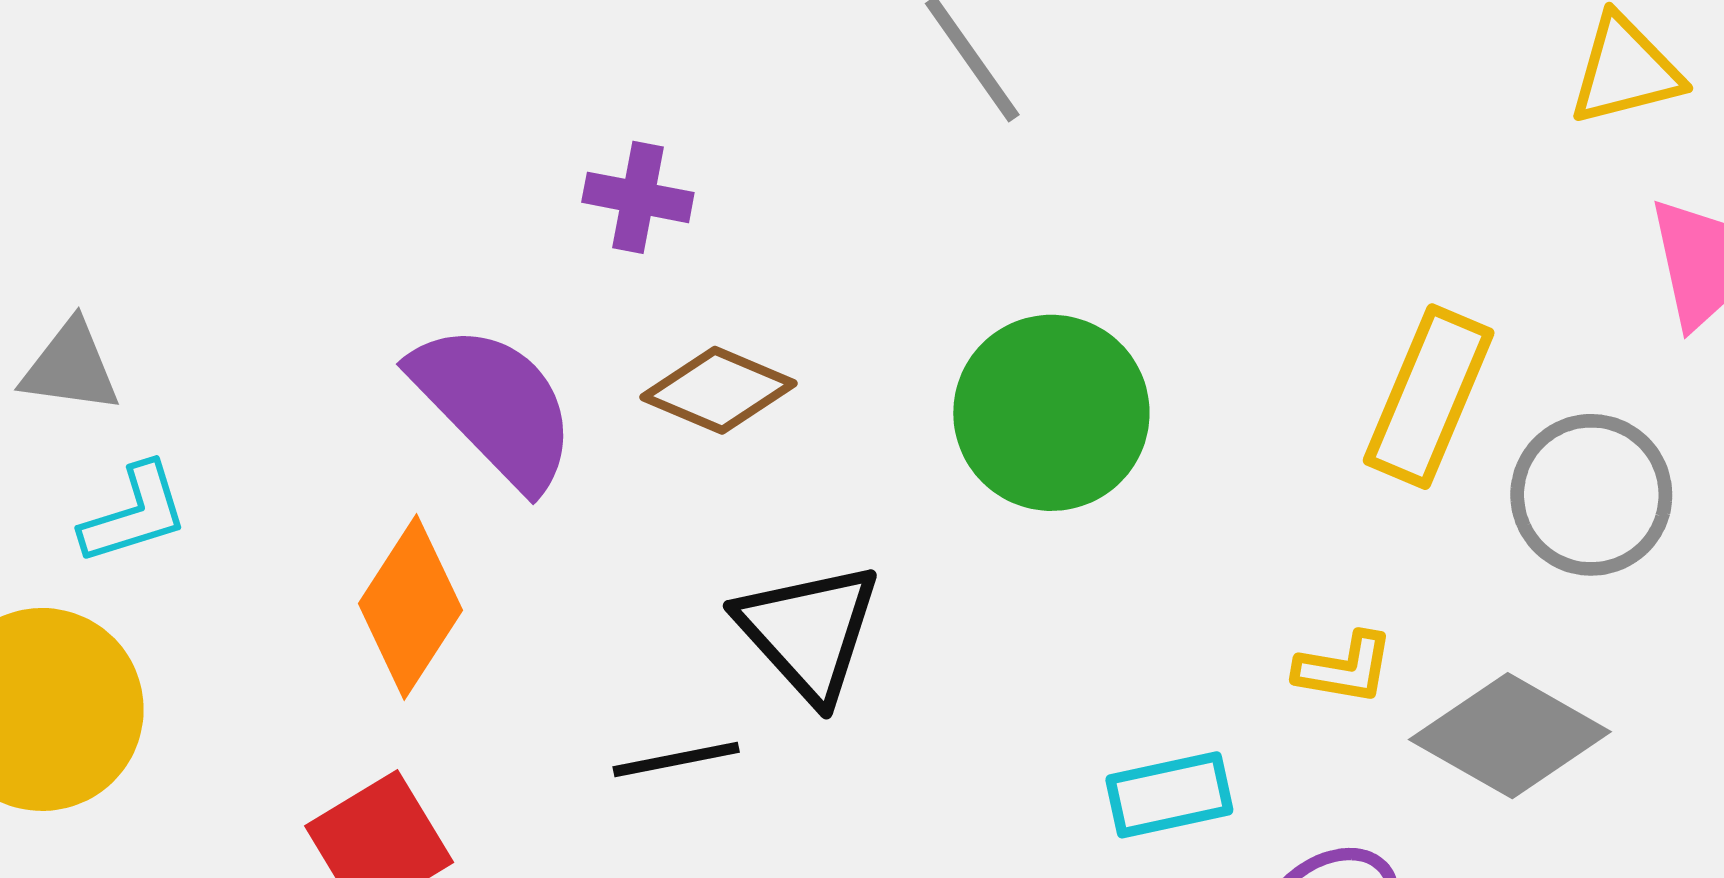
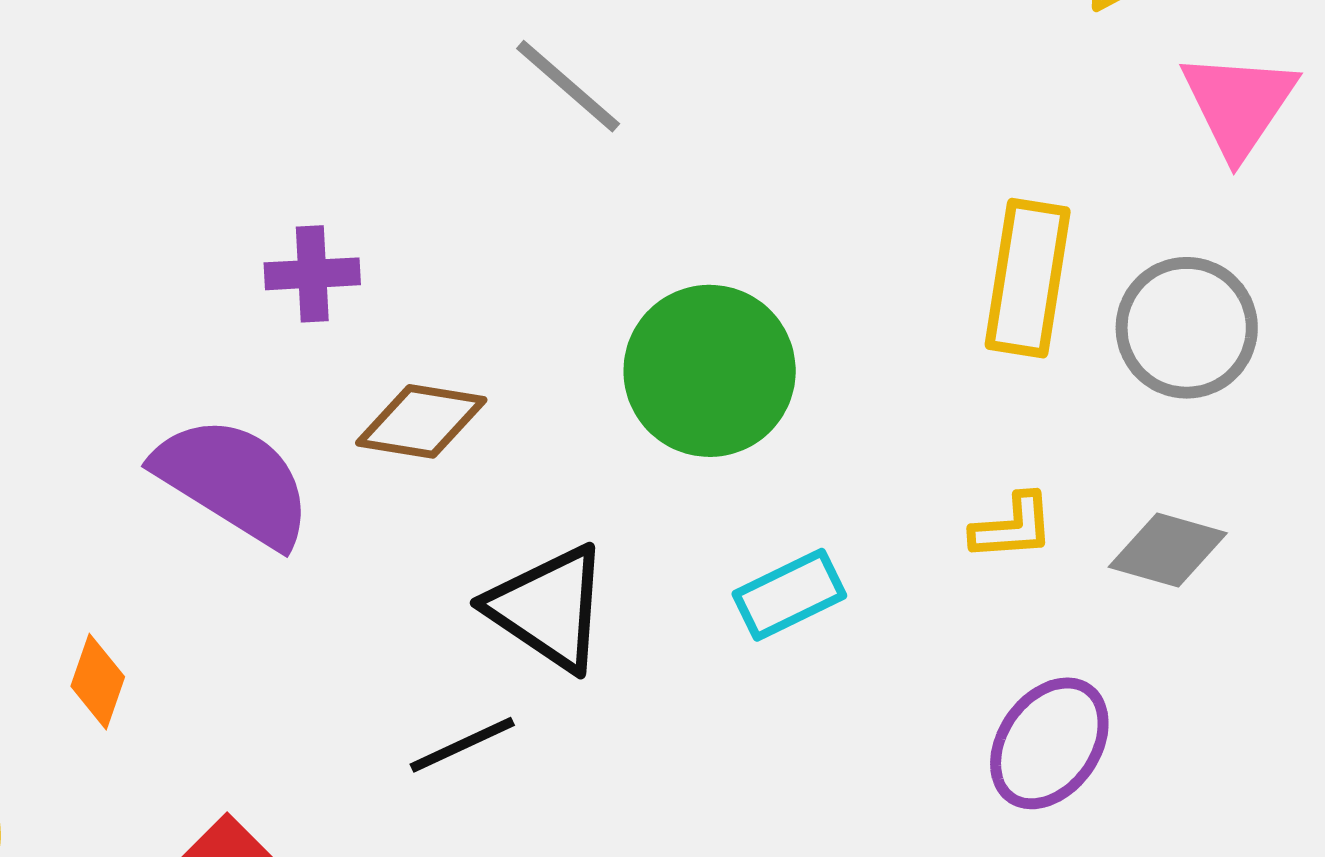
orange diamond: (410, 607) -> (98, 682), moved, size x0.6
gray diamond: (1510, 736) -> (1168, 550), size x0.7
cyan rectangle: (1169, 795) -> (789, 595), moved

